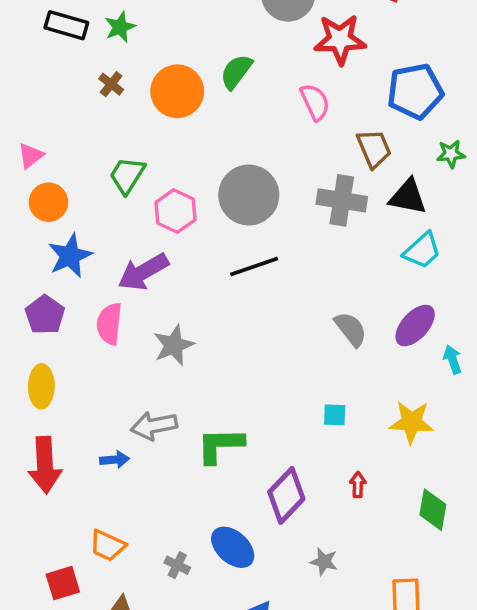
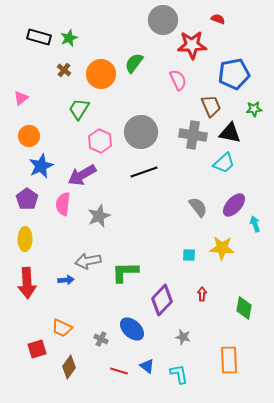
pink triangle: (31, 156) -> (21, 98), moved
green trapezoid: (127, 175) -> (79, 109), moved
cyan trapezoid: (422, 250) -> (224, 163), moved
yellow star: (411, 422) -> (222, 248), moved

